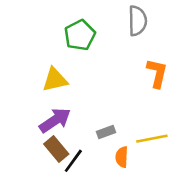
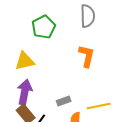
orange L-shape: (157, 73) -> (87, 56), moved
purple arrow: (55, 120) -> (25, 92), turned -45

